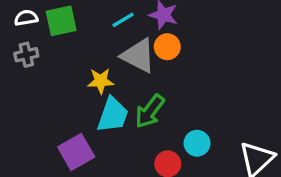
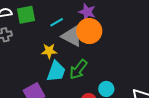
cyan line: (123, 20) -> (57, 22), moved
orange circle: (167, 47) -> (89, 31), size x1.6

